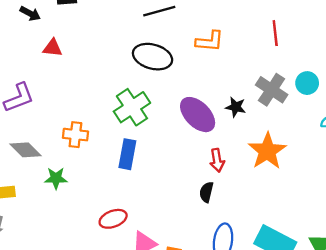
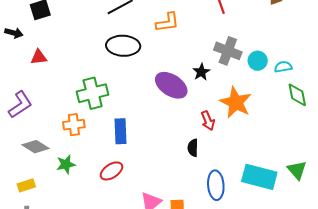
cyan circle: (307, 83) -> (258, 61), moved
green cross: (132, 107) -> (93, 93), moved, turned 32
black star: (236, 107) -> (201, 72), turned -30
red arrow: (217, 160) -> (208, 121), moved
red ellipse: (113, 219) -> (111, 171), moved

